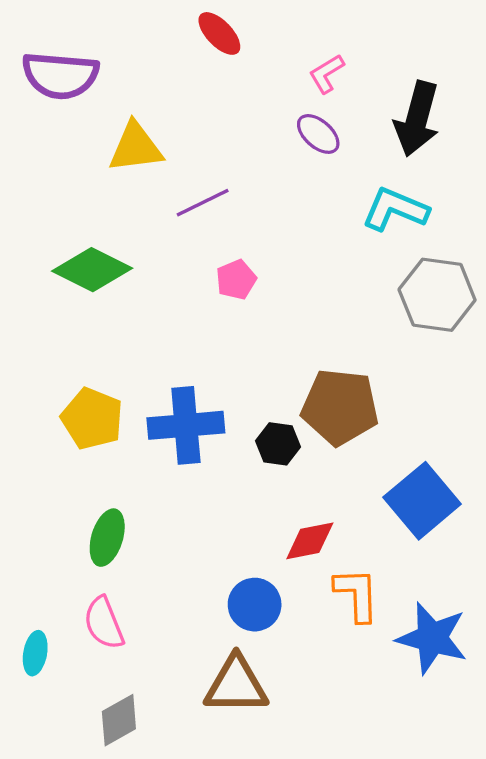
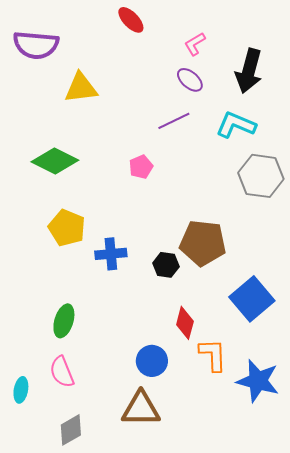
purple line: (203, 203) -> (174, 121), moved
yellow pentagon: (92, 419) -> (67, 228), moved
blue cross: (186, 425) -> (111, 254), size x0.7
red diamond: (310, 541) -> (185, 323), turned -64

